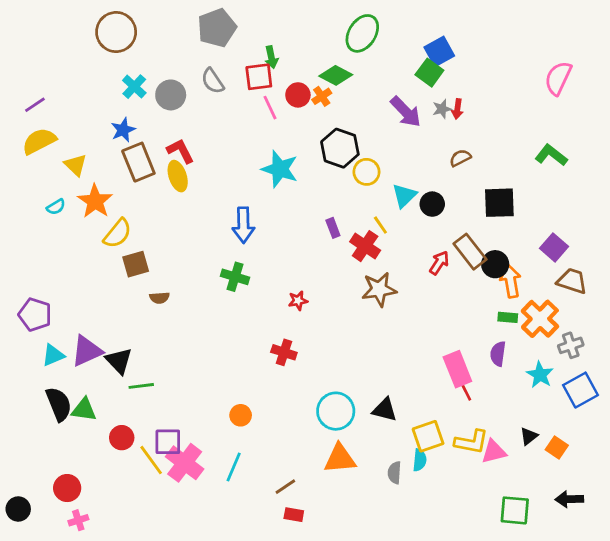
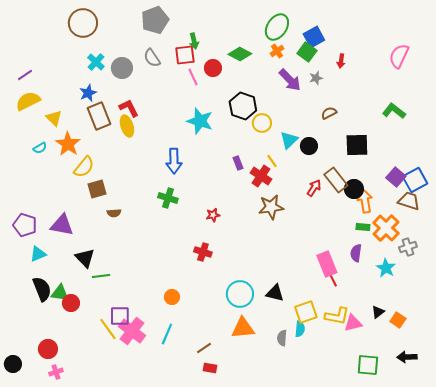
green ellipse: (362, 33) -> (277, 27), moved
orange cross: (322, 96) -> (277, 51), moved
red arrow: (457, 109) -> (341, 61), moved
purple triangle: (87, 351) -> (62, 225), moved, turned 35
blue square: (581, 390) -> (415, 180), moved
red circle: (122, 438) -> (71, 303), moved

